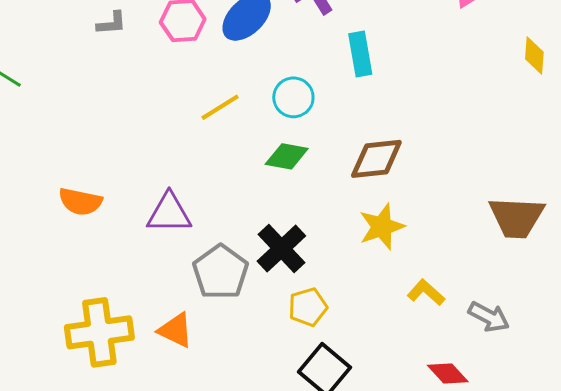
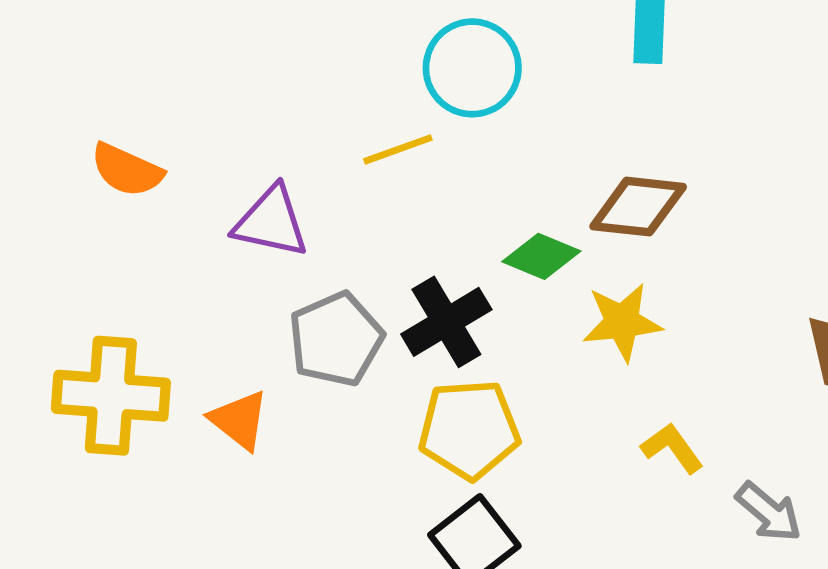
cyan circle: (293, 97) -> (472, 68), moved, size x1.4
yellow line: (220, 107) -> (398, 149), moved
green diamond: (287, 156) -> (541, 256), moved
yellow pentagon: (308, 307) -> (469, 429), size x1.5

